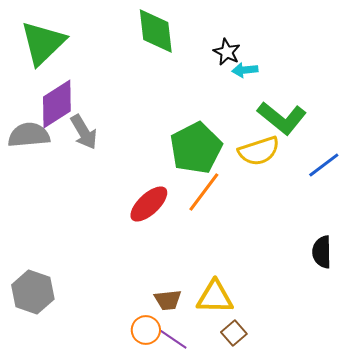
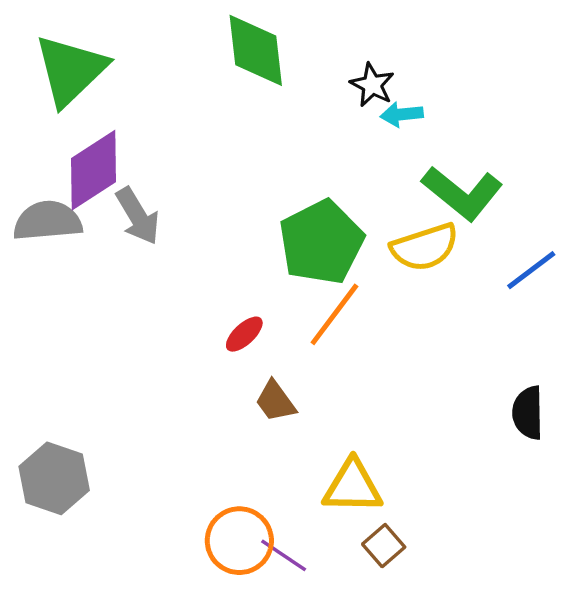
red ellipse: (149, 204) -> (244, 334), size x0.6
brown trapezoid: (168, 300) -> (275, 401), moved, turned 60
orange circle: (146, 330) -> (239, 541), size x1.4

